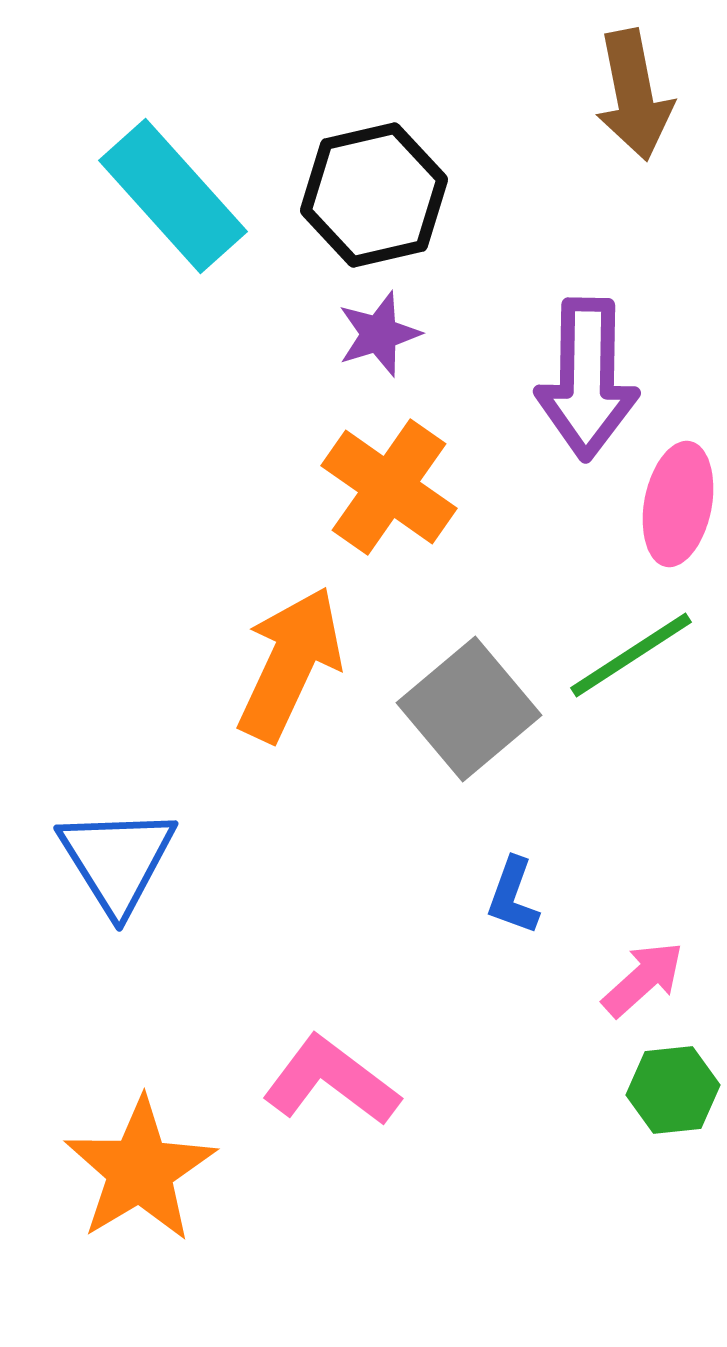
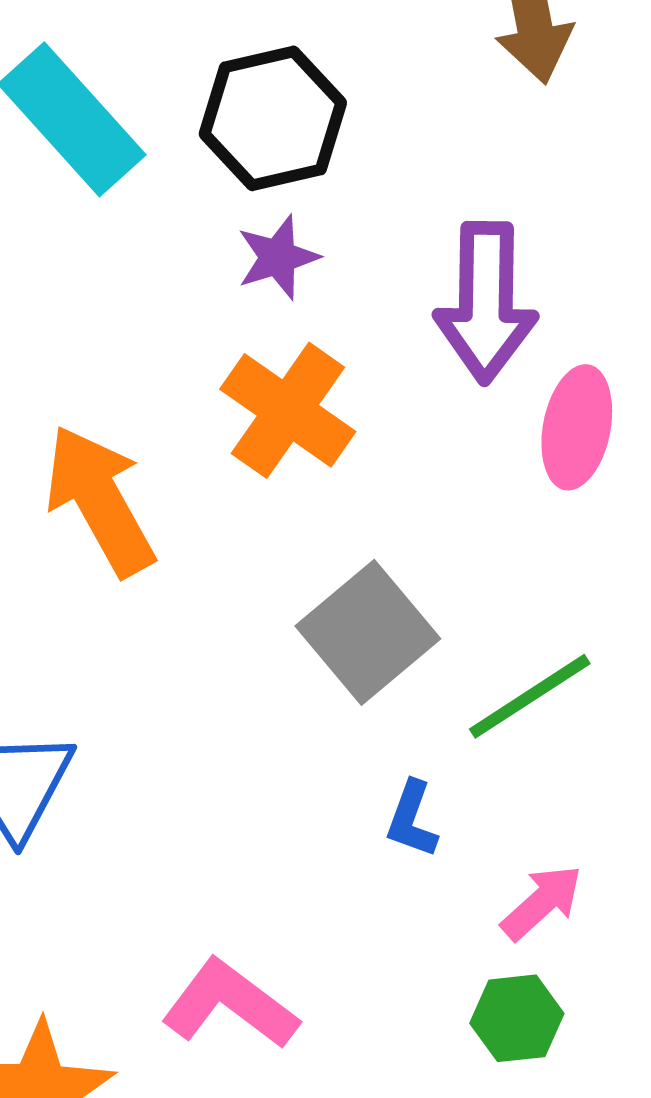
green line: (631, 655) -> (530, 696), moved
orange arrow: (290, 664) -> (100, 500), moved, turned -54
green hexagon: (673, 1090) -> (517, 1018), moved

